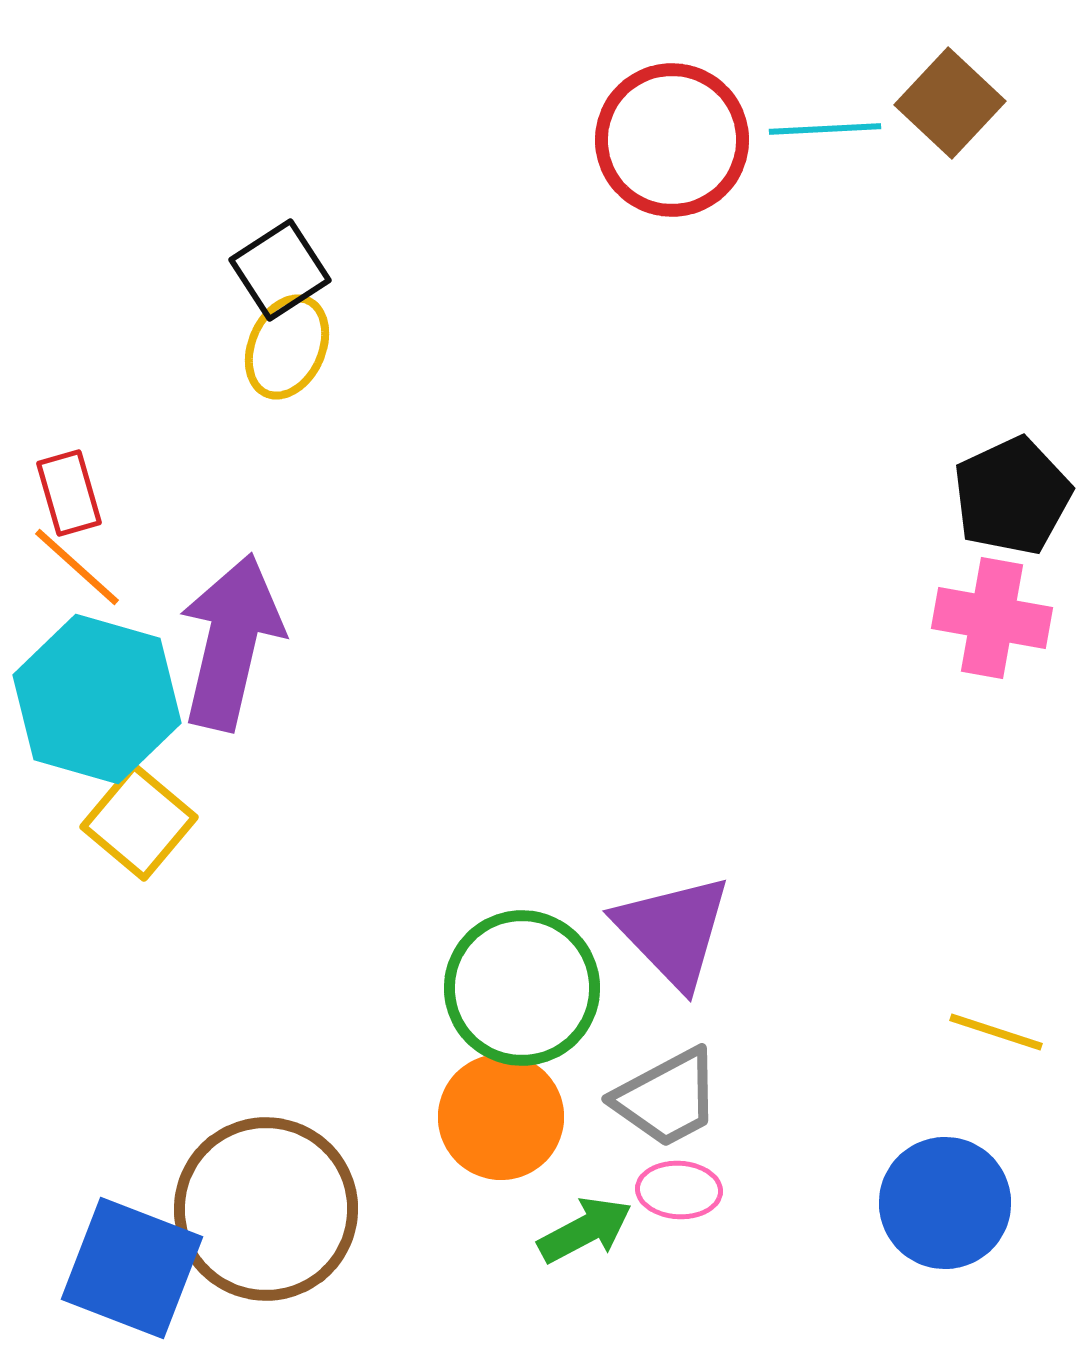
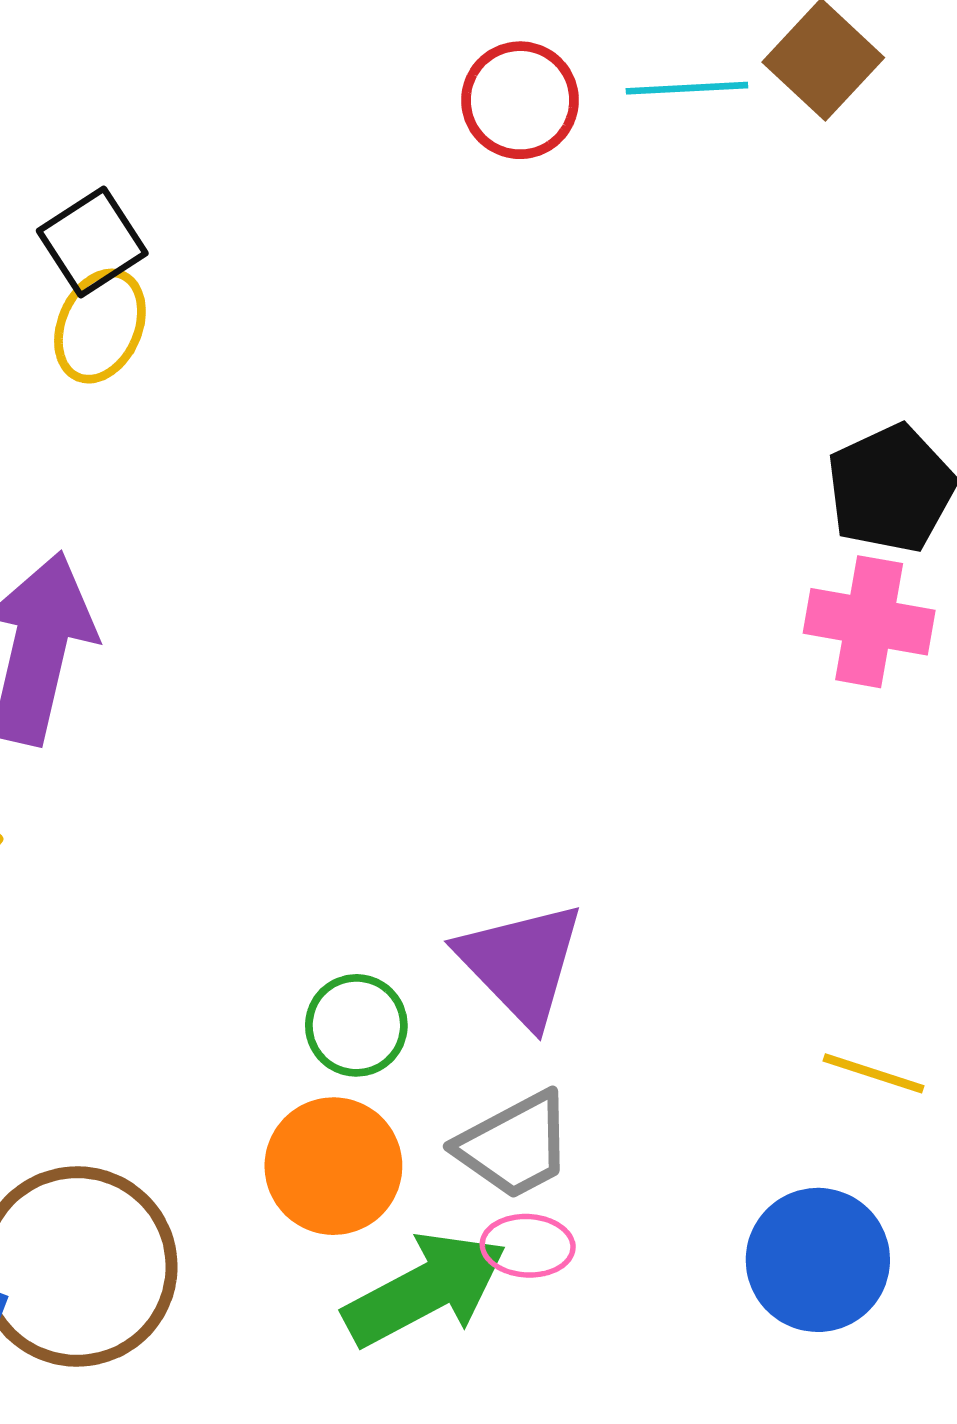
red circle: (672, 140) -> (520, 100), size x0.7
green circle: (522, 988) -> (356, 1025), size x0.6
green arrow: (585, 1230) -> (425, 1289), size x1.6

